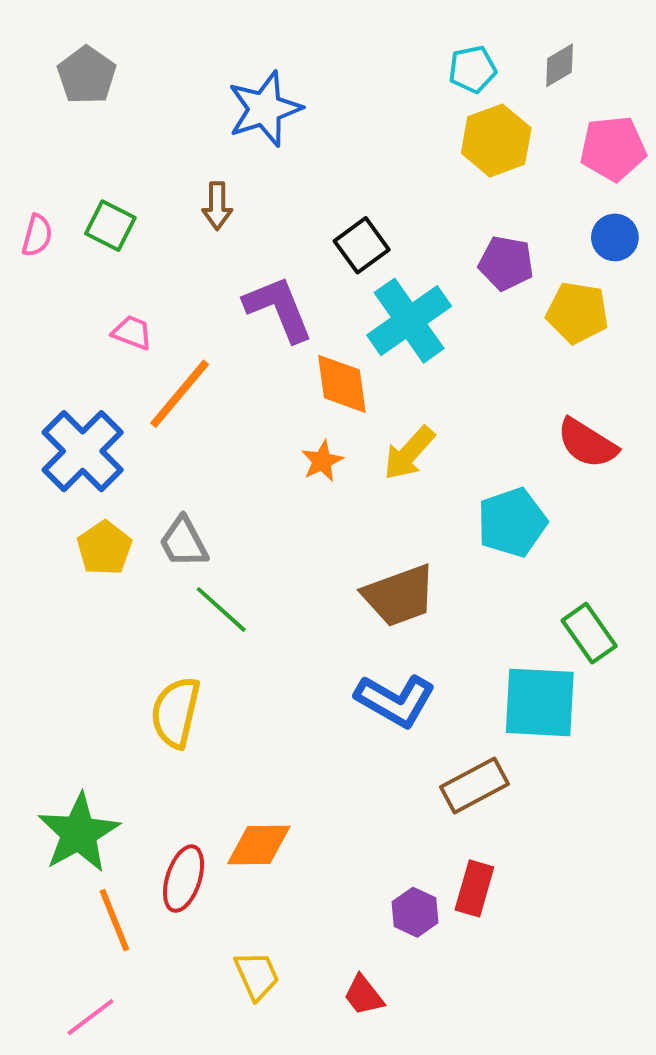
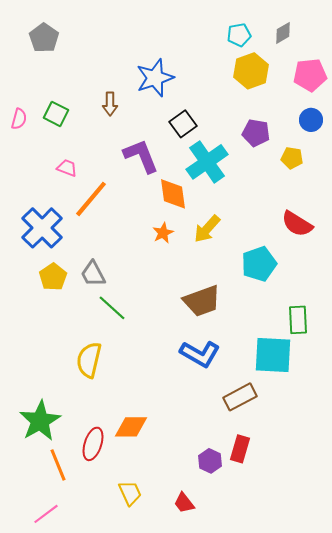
blue star: (265, 109) -> (155, 78), moved
yellow pentagon: (577, 313) -> (292, 158), size x0.7
green rectangle: (589, 633) -> (298, 320), turned 32

